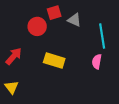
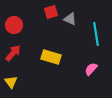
red circle: (37, 26) -> (14, 25), moved
pink semicircle: (97, 62) -> (91, 69), moved, turned 32

